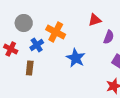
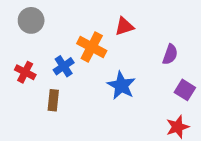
red triangle: (95, 20) -> (124, 26), moved
gray circle: (24, 23) -> (31, 20), moved

